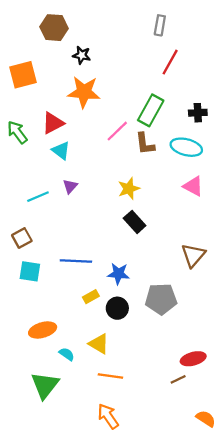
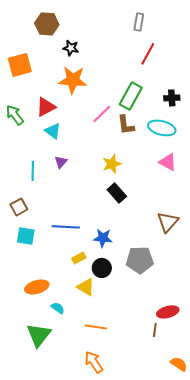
cyan line: (38, 197) -> (33, 171), turned -66
yellow triangle: (99, 344) -> (86, 287), moved
brown line: (178, 379) -> (155, 330), turned -56

